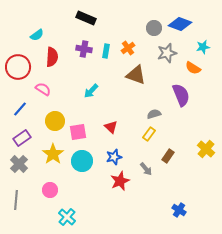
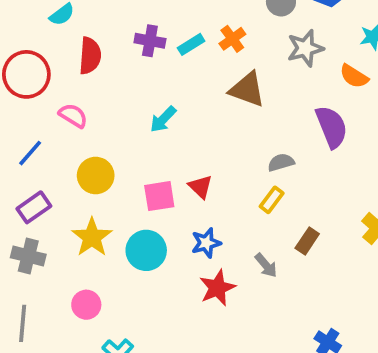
cyan rectangle: (106, 51) -> (191, 44), turned 48
pink square: (78, 132) -> (159, 196), moved
gray cross: (19, 164) -> (28, 256), turned -30

